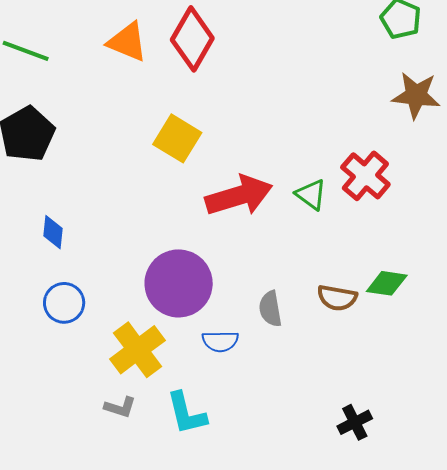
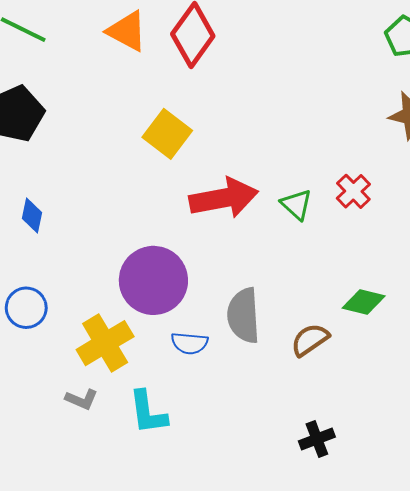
red cross: (365, 176) -> (353, 191), size x0.7
brown semicircle: (337, 298) -> (310, 340), moved, turned 129
blue circle: (64, 303) -> (26, 308), moved
gray semicircle: (270, 309) -> (243, 316), size x1.5

